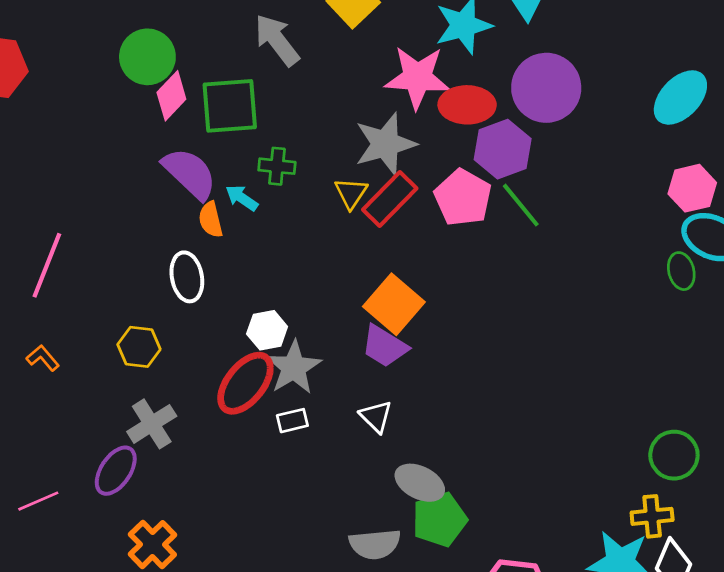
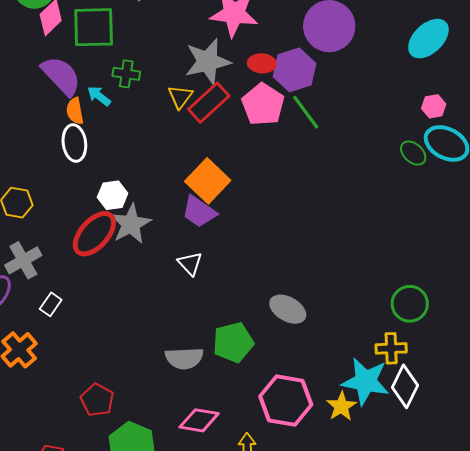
red ellipse: (467, 105) -> (262, 63), moved, size x0.7
pink hexagon: (692, 188) -> (434, 106), size x0.7
green ellipse: (681, 271) -> (413, 153), moved, turned -36
white ellipse: (187, 277) -> (74, 143), moved
white rectangle: (292, 421) -> (51, 304), moved, turned -45
gray ellipse: (420, 483) -> (288, 309), moved

